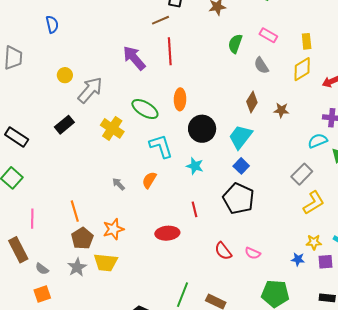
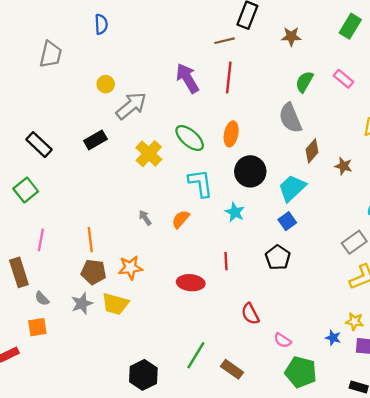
gray semicircle: (261, 65) -> (290, 118), moved, size x1.5
black pentagon: (238, 199) -> (278, 257), size x0.7
brown pentagon: (82, 238) -> (94, 272), turned 30
pink semicircle: (253, 253) -> (283, 340), moved

